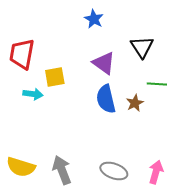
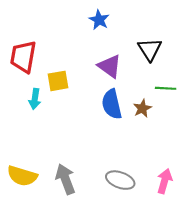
cyan arrow: (33, 94) -> (35, 99), turned 90

